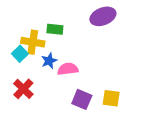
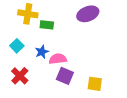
yellow cross: (33, 42) -> (28, 14), moved
purple square: (82, 99) -> (65, 76), moved

